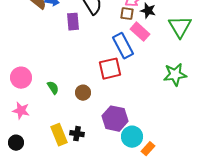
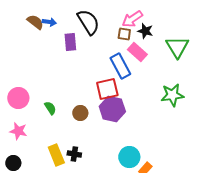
purple hexagon: (115, 119) -> (112, 109), moved

